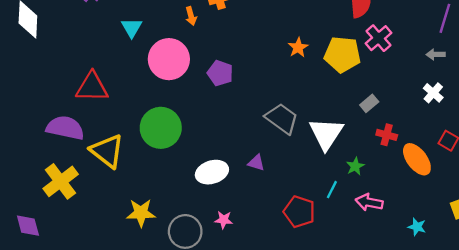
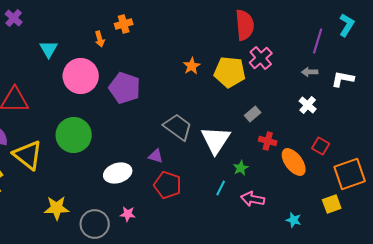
purple pentagon: (220, 73) -> (125, 88), size x1.4
purple triangle: (256, 163) -> (156, 156), moved
red pentagon: (299, 212) -> (168, 185), moved

